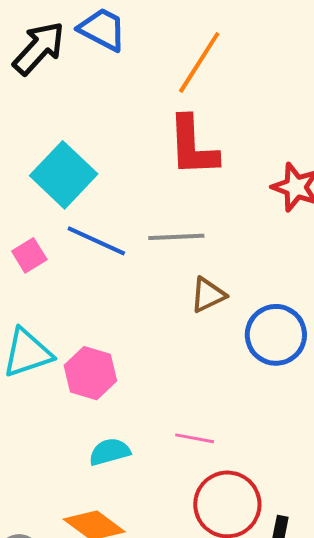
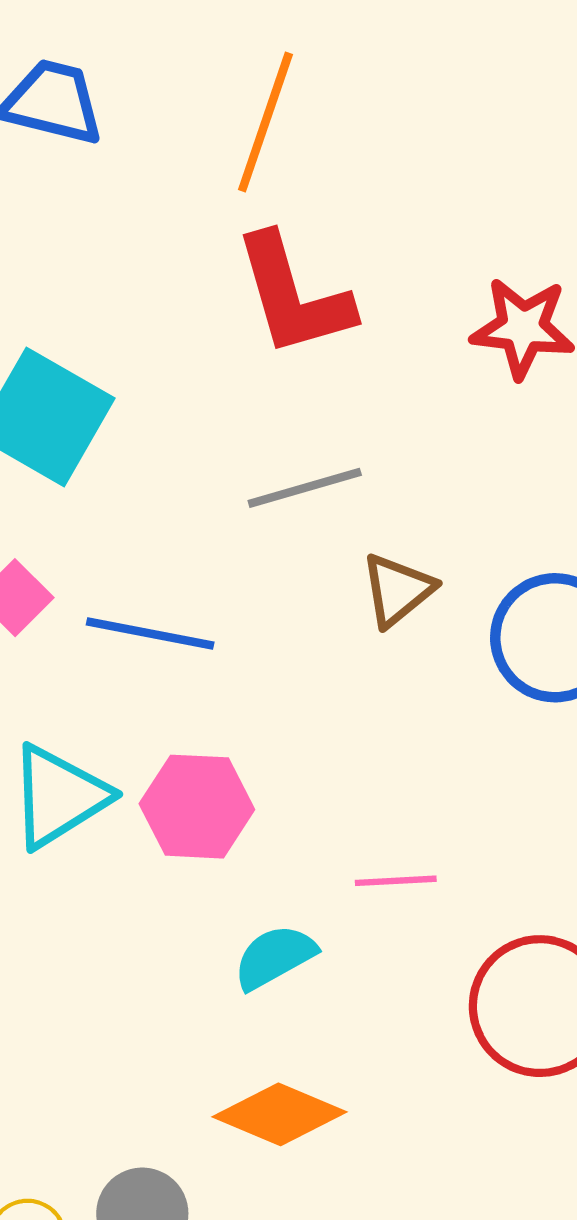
blue line: (96, 241) -> (150, 633), moved
pink line: (195, 438) -> (396, 881), moved

